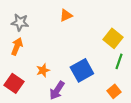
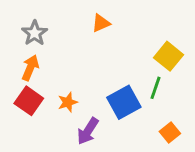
gray star: (20, 22) -> (35, 33), turned 30
green line: (119, 61) -> (156, 88), moved
red square: (14, 83) -> (29, 101), moved

